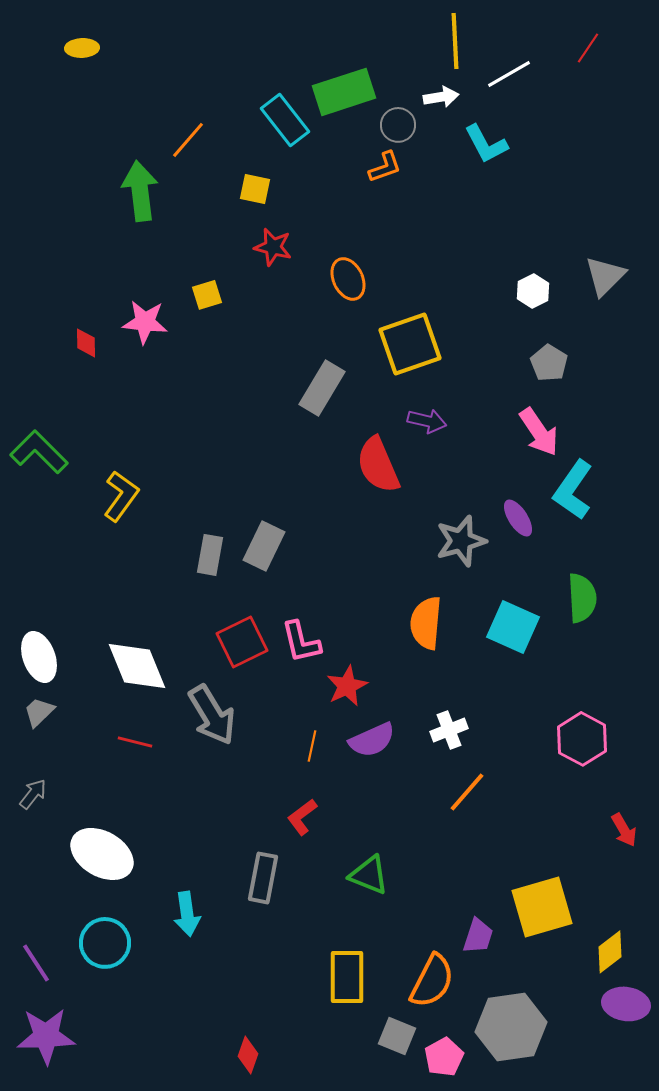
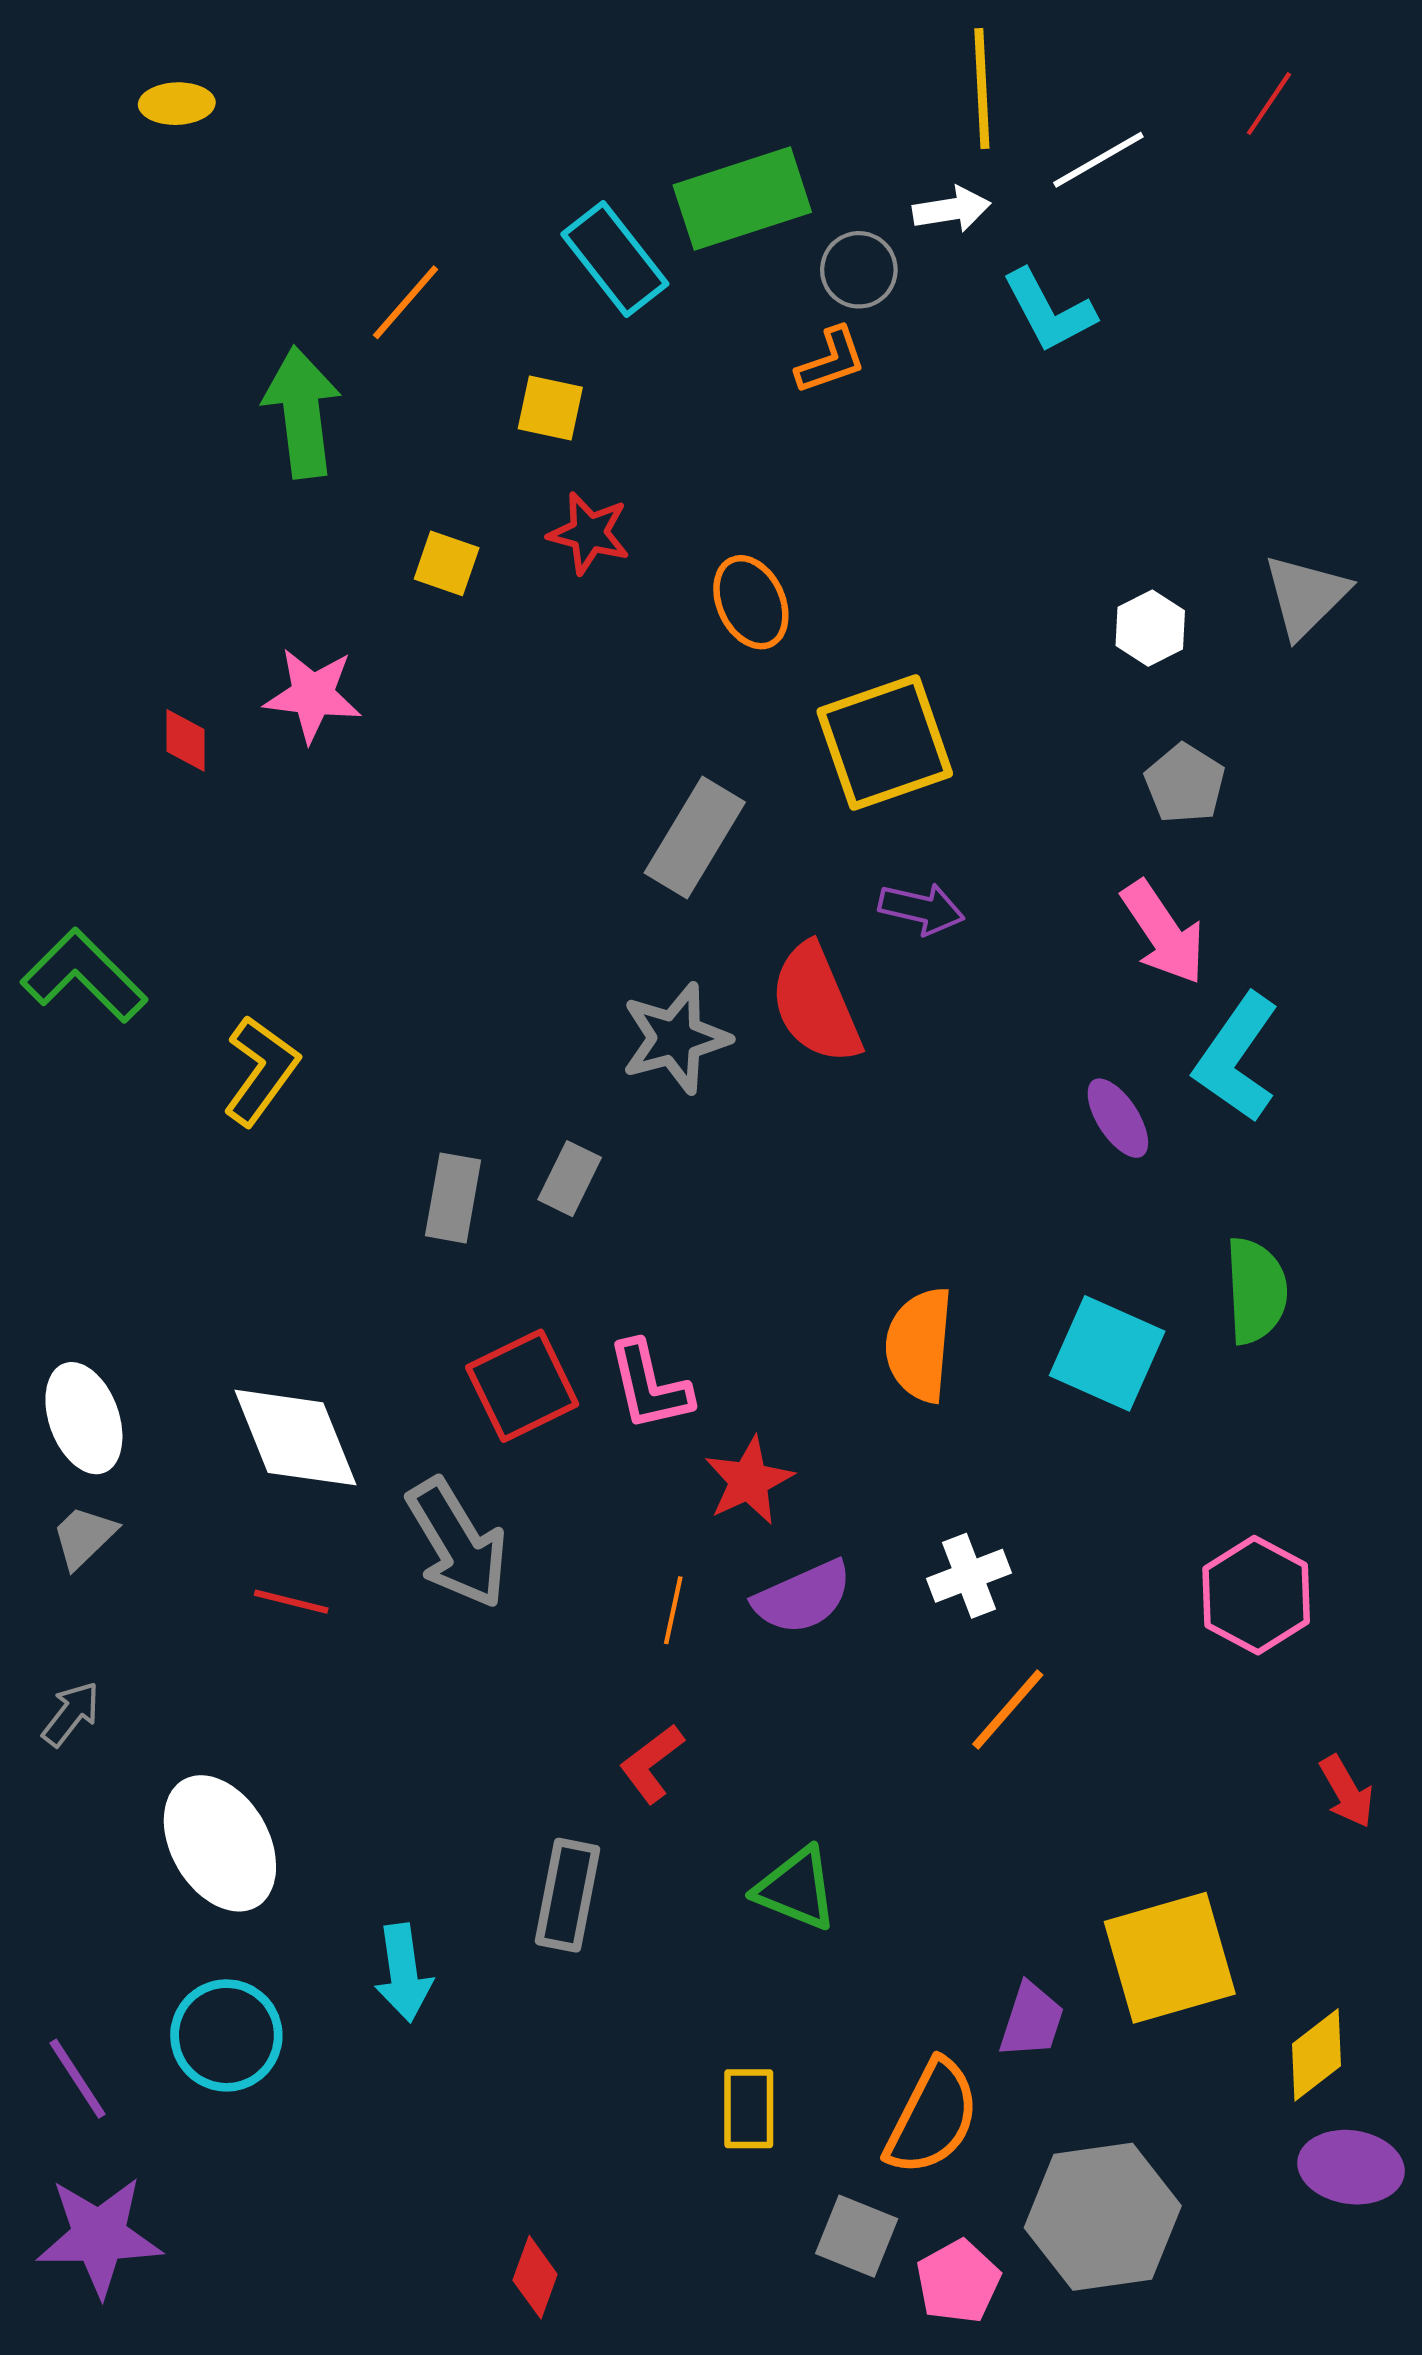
yellow square: (207, 295) -> (447, 563), moved, turned 36
gray star: (461, 541) -> (675, 1038), moved
gray rectangle: (264, 546) -> (570, 1179), size x0.7
white ellipse: (102, 854) -> (220, 1843), turned 30
yellow rectangle: (347, 977) -> (749, 2109), size x0.7

